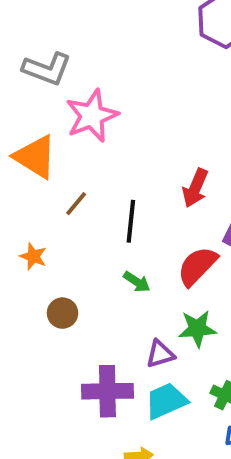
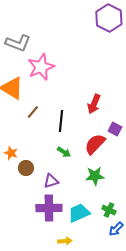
orange star: (33, 256) -> (11, 153), moved
purple triangle: (160, 354) -> (51, 181), moved

